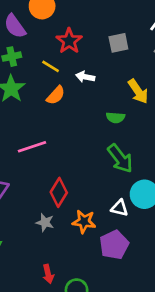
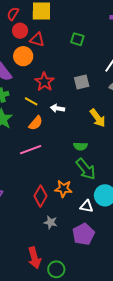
green semicircle: (115, 118) -> (80, 146), moved
pink line: (32, 147) -> (31, 150), moved
orange star: (84, 222) -> (63, 189), moved
gray star: (45, 223) -> (51, 222), moved
red arrow: (48, 274) -> (34, 258), size x1.5

